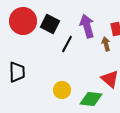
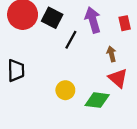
brown arrow: (106, 44) -> (111, 54), moved

